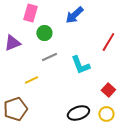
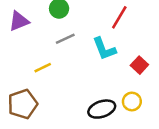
red line: (108, 42) -> (119, 17), moved
red square: (108, 90) -> (139, 65), moved
yellow circle: (106, 114) -> (132, 102), moved

